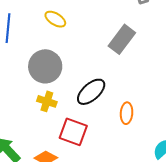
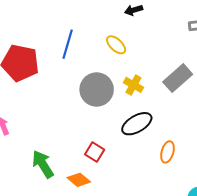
yellow cross: (47, 101) -> (133, 85), moved
red square: (73, 132) -> (95, 152), moved, size x0.7

